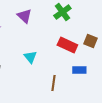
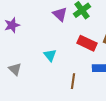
purple triangle: (24, 16) -> (60, 14), moved

